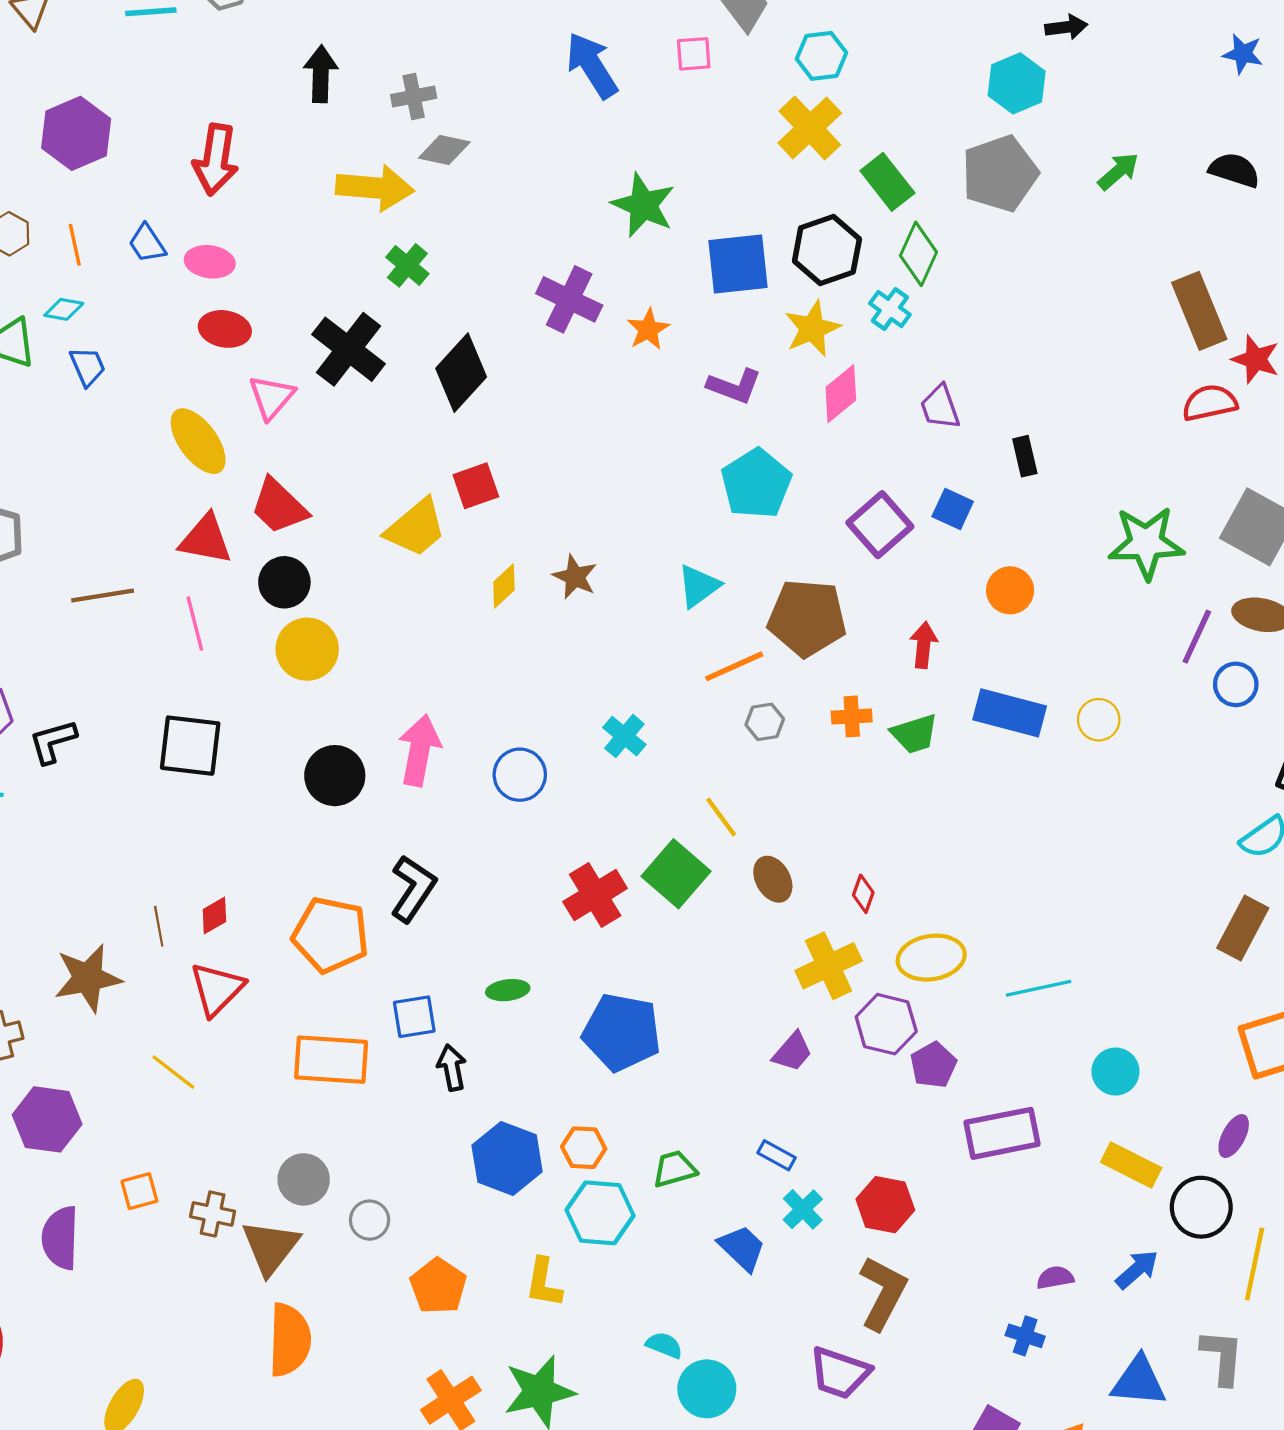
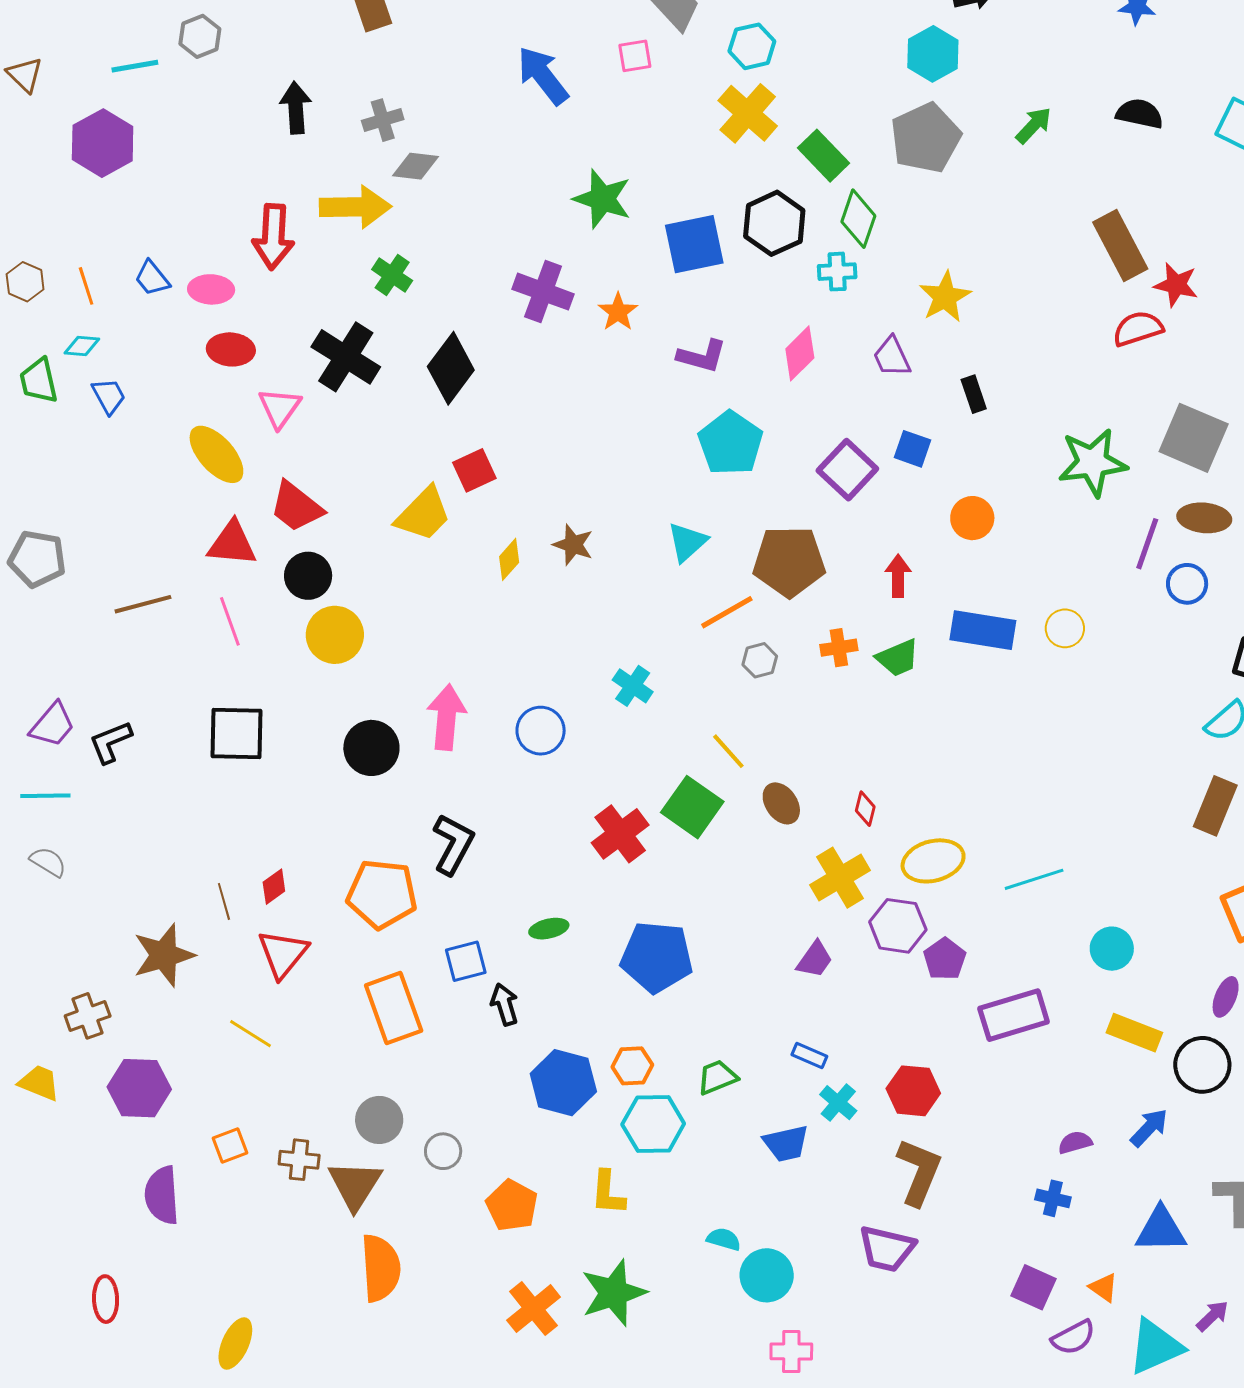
purple hexagon: (76, 133) -> (103, 143), moved
red arrow: (216, 160) -> (273, 237), moved
cyan cross: (890, 309) -> (837, 272), turned -33
yellow star: (812, 328) -> (945, 297), moved
orange rectangle: (331, 1060) -> (394, 1008), turned 72
blue trapezoid: (742, 1248) -> (786, 1143), turned 129

